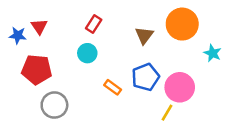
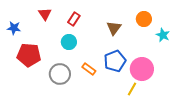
orange circle: (182, 24) -> (144, 19), size x0.6
red triangle: (39, 27) -> (45, 14), moved
cyan star: (213, 53) -> (163, 35), moved
gray circle: (54, 105) -> (60, 74), moved

